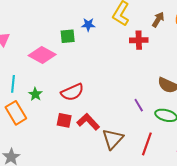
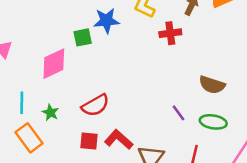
blue star: (88, 25) -> (106, 21), size x1.5
pink diamond: (42, 55) -> (54, 64), turned -48

